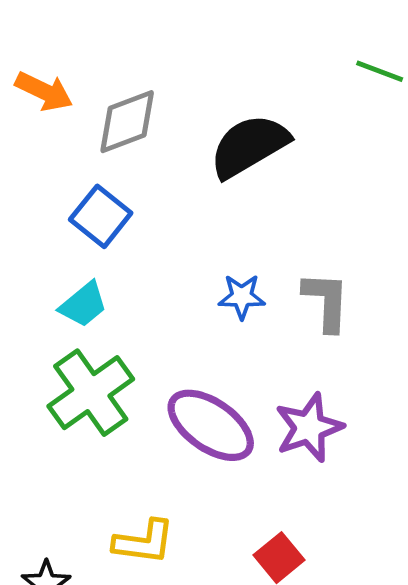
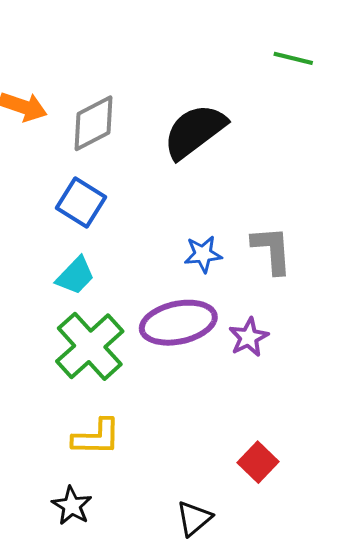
purple ellipse: (211, 425) -> (178, 323), moved, turned -40
purple star: (309, 428) -> (249, 337), moved, size x0.7
yellow L-shape: (144, 542) -> (96, 437), moved

